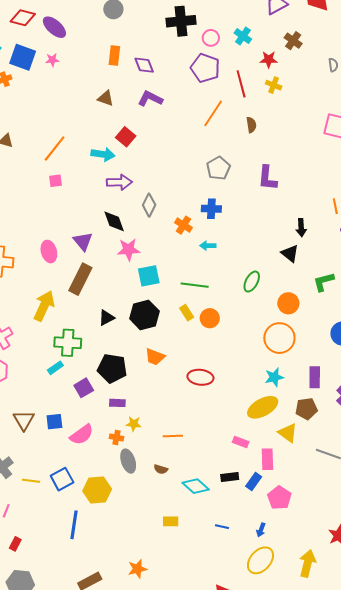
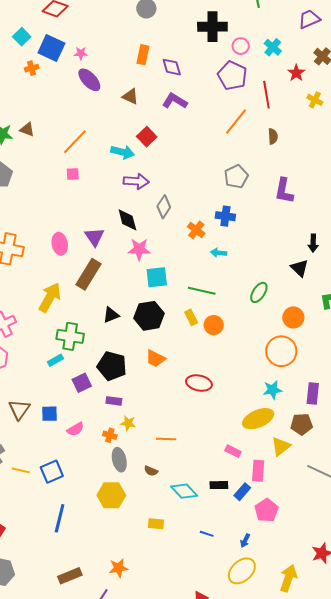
purple ellipse: (54, 27) -> (89, 80), moved
red star: (269, 59) -> (296, 73), turned 30
yellow cross: (274, 85) -> (315, 100), moved
yellow triangle: (288, 433) -> (281, 446), turned 40
pink semicircle: (82, 435) -> (75, 429), size x0.7
yellow hexagon: (97, 490) -> (111, 495), moved

